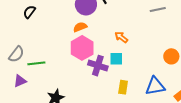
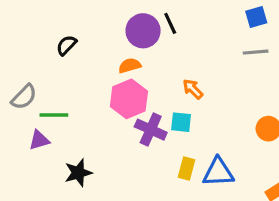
black semicircle: (29, 12) -> (66, 45), moved
purple triangle: (20, 81) -> (39, 140), moved
blue triangle: (155, 86) -> (218, 172), moved

